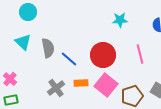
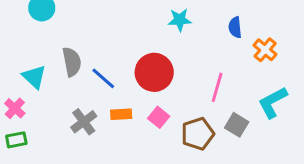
cyan triangle: (23, 42) -> (34, 77), moved
pink line: (140, 54) -> (217, 87), moved, turned 30
pink square: (106, 85) -> (159, 117), size x0.6

